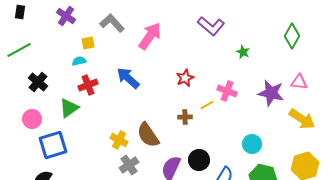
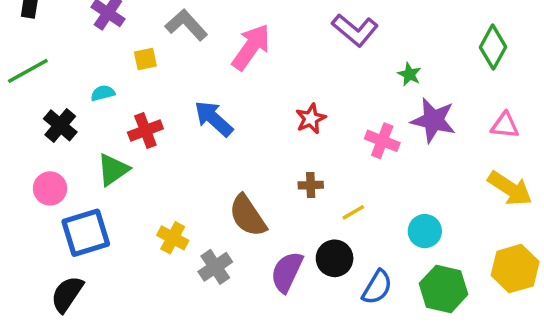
cyan semicircle: (79, 61) -> (103, 93), moved
purple star: (271, 93) -> (433, 120), moved
yellow line: (207, 105) -> (353, 212), moved
yellow cross: (119, 140) -> (173, 238), moved

